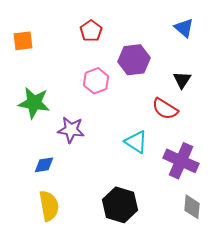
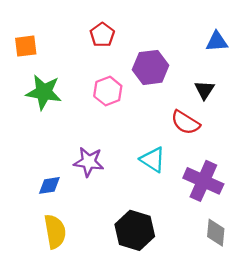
blue triangle: (184, 28) -> (217, 42), moved, turned -45
green star: (34, 103) -> (44, 92), moved
purple star: (71, 130) -> (89, 162), moved

